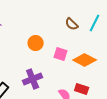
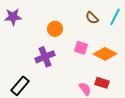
orange circle: (36, 43) -> (55, 29), moved
purple cross: (33, 79) -> (45, 57), moved

